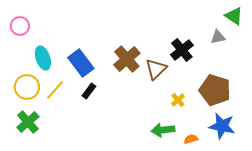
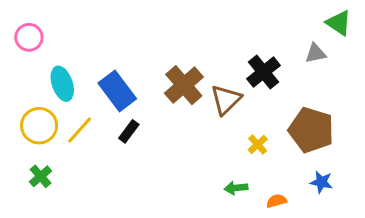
green cross: (28, 122) -> (41, 176), size x0.7
blue star: (222, 126) -> (321, 182), size x0.6
green arrow: (163, 130) -> (236, 188), size x0.7

